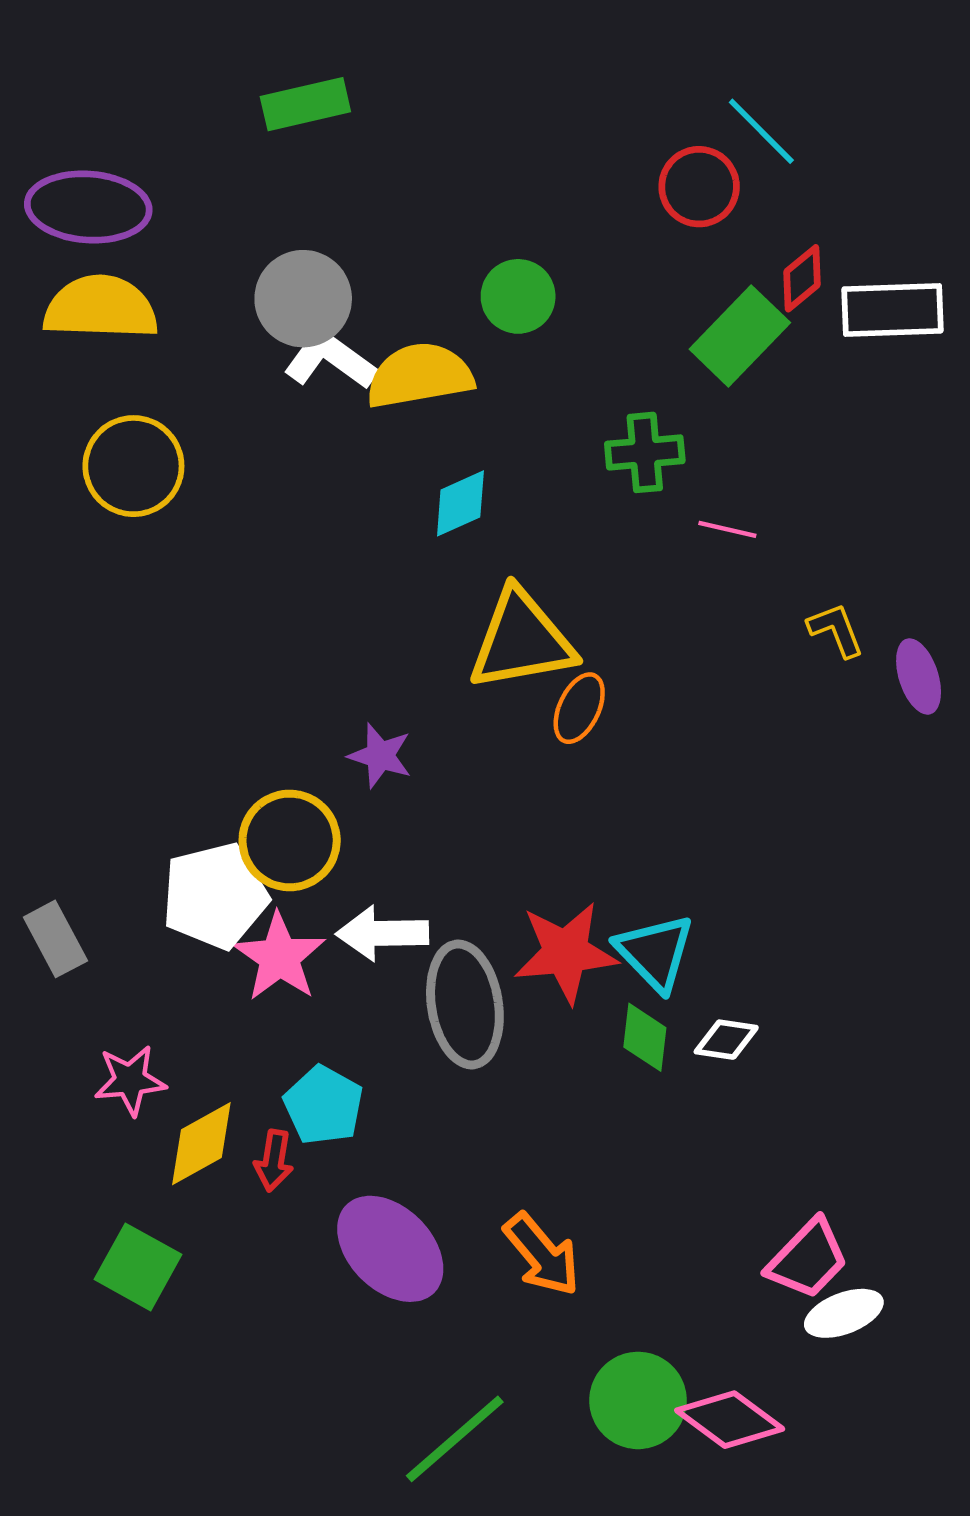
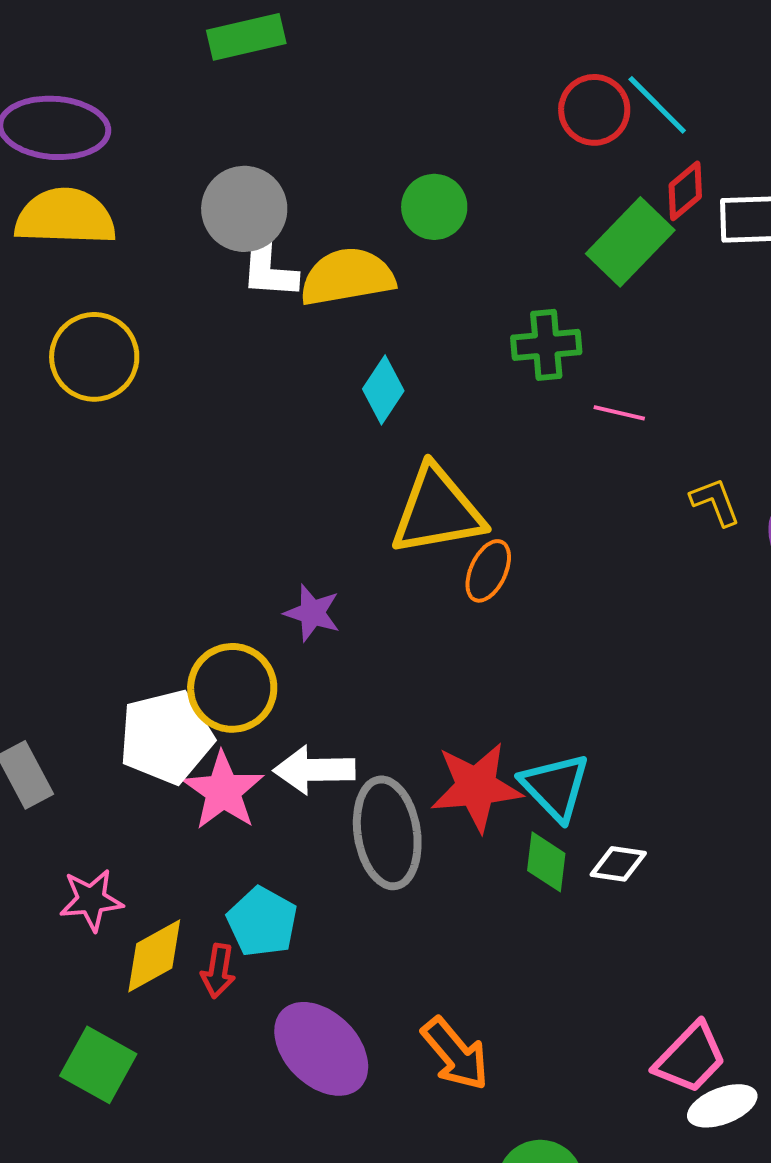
cyan line: (761, 131) -> (657, 105), moved
white L-shape: (330, 360) -> (268, 263), turned -122
cyan diamond: (460, 503) -> (383, 390), turned -32

